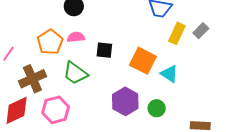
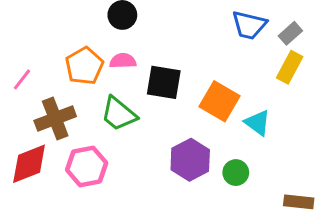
gray rectangle: (201, 31) -> (290, 33), moved
yellow rectangle: (177, 33) -> (290, 67), moved
black square: (104, 50) -> (164, 82), size x1.4

